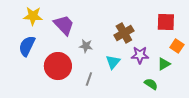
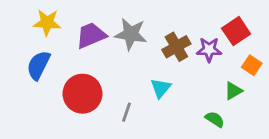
red square: (166, 22) -> (236, 31), turned -36
purple trapezoid: (64, 25) -> (91, 35), turned -70
gray star: (86, 46) -> (131, 34), moved, size x1.6
purple star: (140, 55) -> (209, 50), moved

